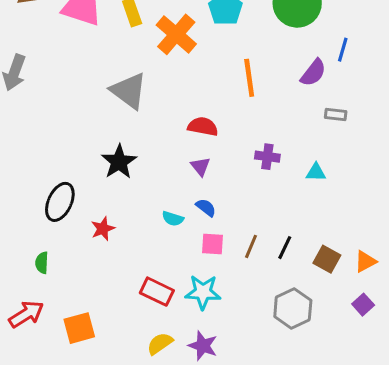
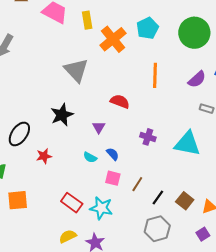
purple cross: (267, 157) -> (148, 137), moved
purple triangle: (201, 166) -> (99, 127), moved
cyan triangle: (316, 172) -> (187, 144), size x2.0
black line: (285, 248) -> (158, 198), moved
orange square: (79, 328) -> (18, 200), moved

